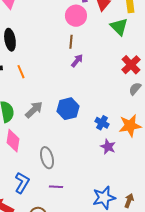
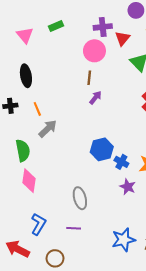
blue hexagon: (68, 109) -> (102, 149), moved
gray arrow: (34, 110) -> (48, 129), moved
gray ellipse: (47, 158) -> (80, 198), moved

